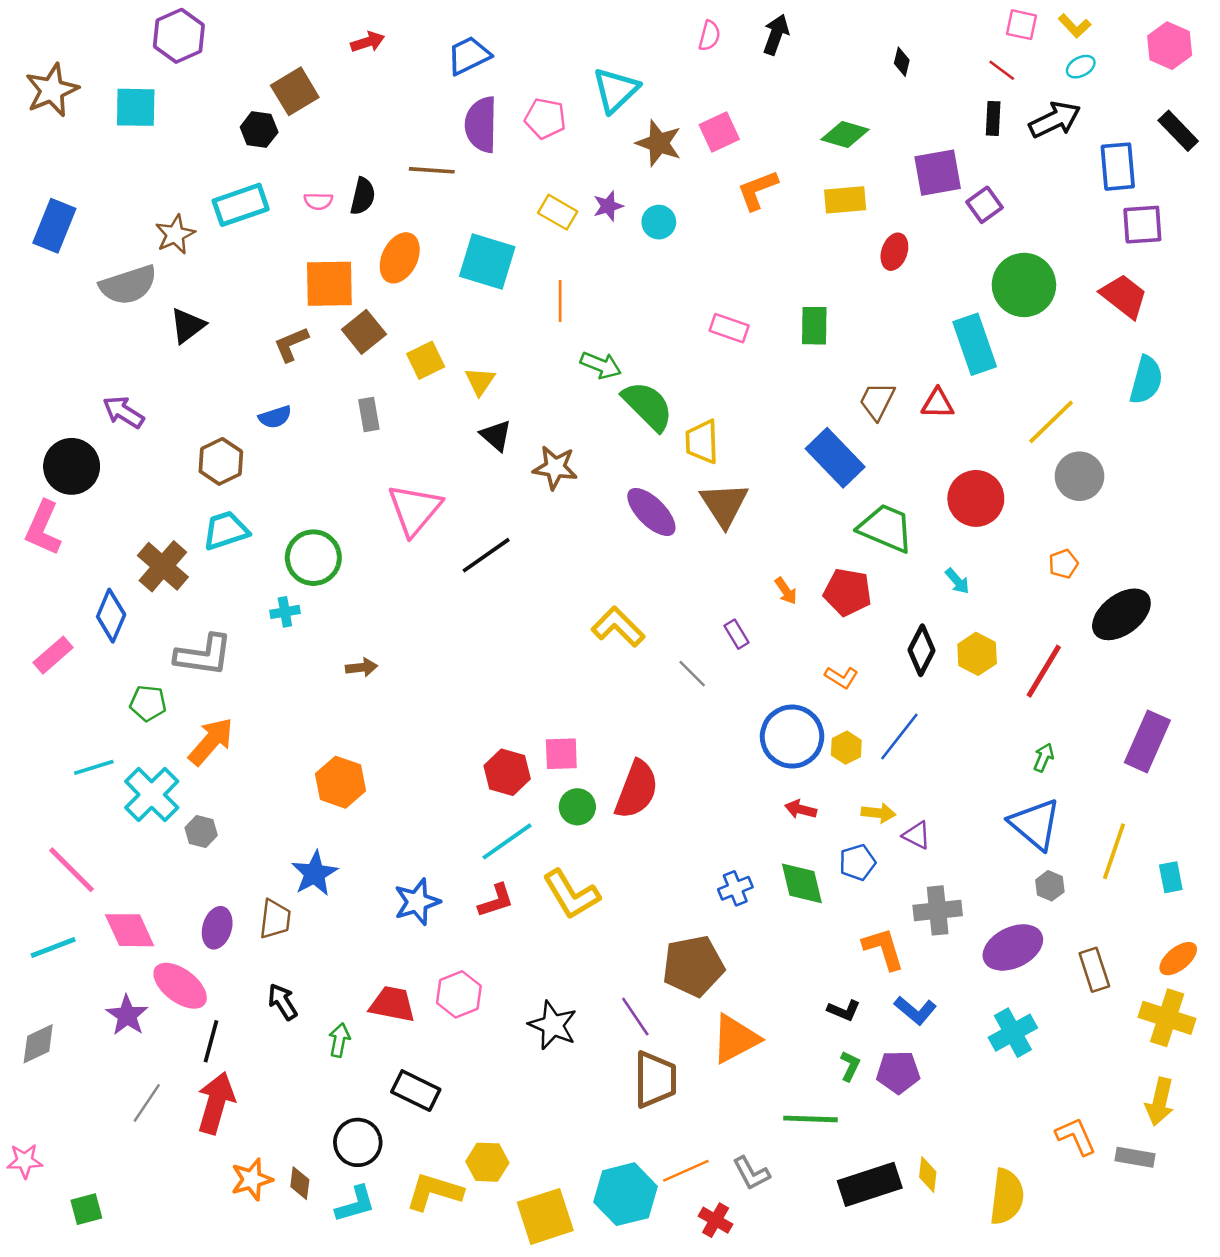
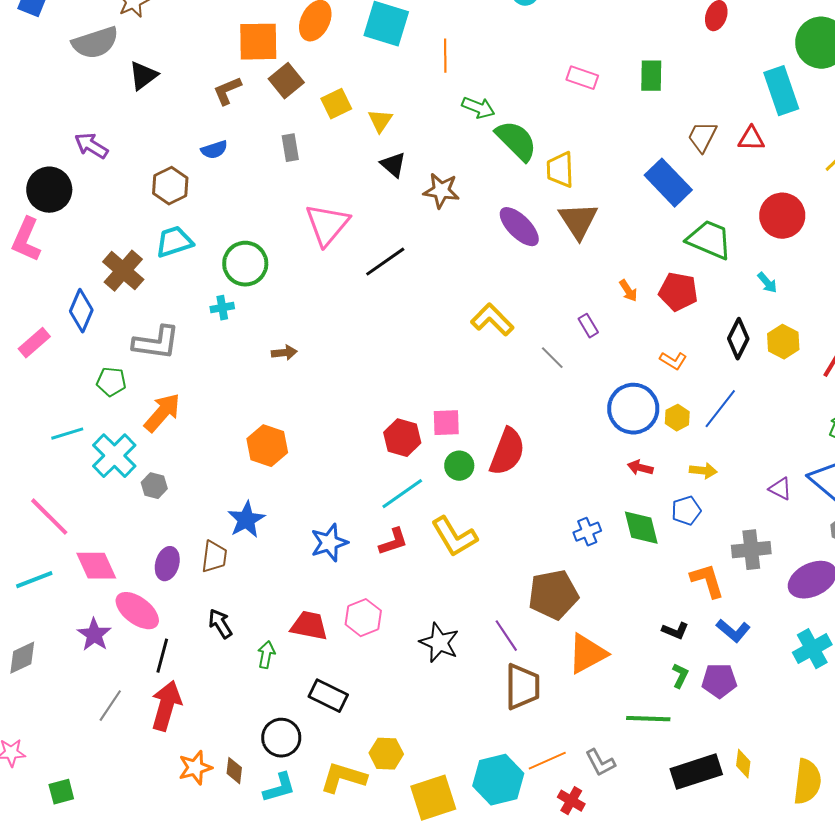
purple triangle: (917, 835) -> (780, 489), moved

